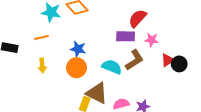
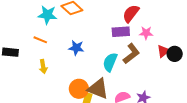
orange line: (41, 37) -> (40, 40), turned 40
cyan semicircle: (112, 67) -> (110, 62), turned -84
orange circle: (76, 68) -> (79, 89), moved

